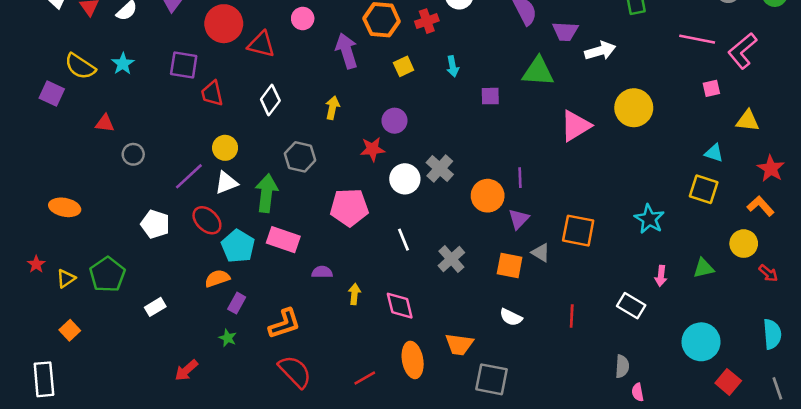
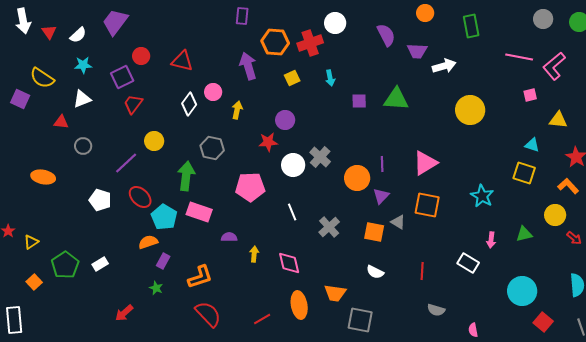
pink circle: (303, 18) -> (213, 92), moved
red cross: (427, 21) -> (310, 43), size x1.4
red circle: (224, 24) -> (141, 56), moved, size x0.6
cyan star: (123, 64) -> (83, 65), moved, turned 30
purple square: (184, 65) -> (122, 77), turned -35
green triangle: (538, 72) -> (396, 99), moved
red trapezoid: (212, 94) -> (133, 104), moved, turned 50
pink triangle: (576, 126) -> (425, 163), moved
white triangle: (226, 183) -> (82, 99), moved
orange ellipse: (65, 207) -> (43, 177), moved
green pentagon: (107, 275) -> (65, 265), moved
gray semicircle: (622, 366) -> (436, 310), moved, turned 102

